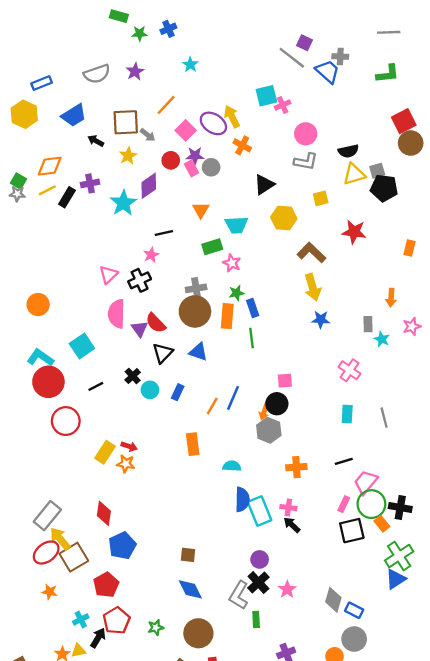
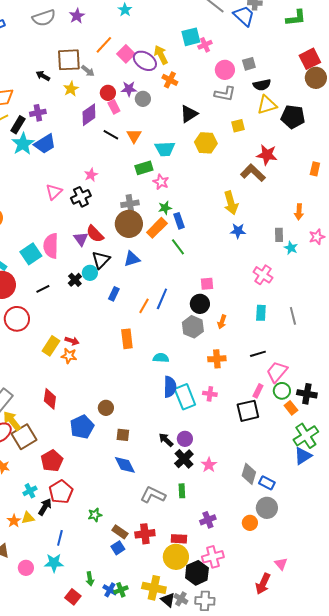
blue trapezoid: (74, 115) -> (45, 144), moved
pink square: (186, 130) -> (126, 54), moved
pink rectangle: (191, 168) -> (114, 107), moved
gray square: (377, 171) -> (249, 64), moved
cyan star: (123, 203) -> (23, 144), moved
black line: (164, 233) -> (111, 135), moved, turned 42
brown L-shape: (311, 253) -> (253, 173), moved
pink semicircle: (117, 314) -> (51, 246), moved
orange rectangle: (227, 316) -> (157, 228), turned 40
green line: (251, 338) -> (178, 247), turned -30
blue triangle: (198, 352) -> (132, 259), turned -36
cyan circle: (150, 390) -> (90, 273), moved
orange arrow: (264, 412) -> (222, 322), moved
green circle: (371, 504) -> (282, 391), size x0.7
black arrow: (292, 525) -> (166, 440), moved
black square: (352, 531) -> (248, 411), moved
blue pentagon: (122, 546) -> (82, 427), moved
gray L-shape: (239, 595) -> (153, 495), moved, turned 85
green star: (156, 628) -> (95, 515), moved
brown circle: (198, 633) -> (106, 408), moved, size x0.6

